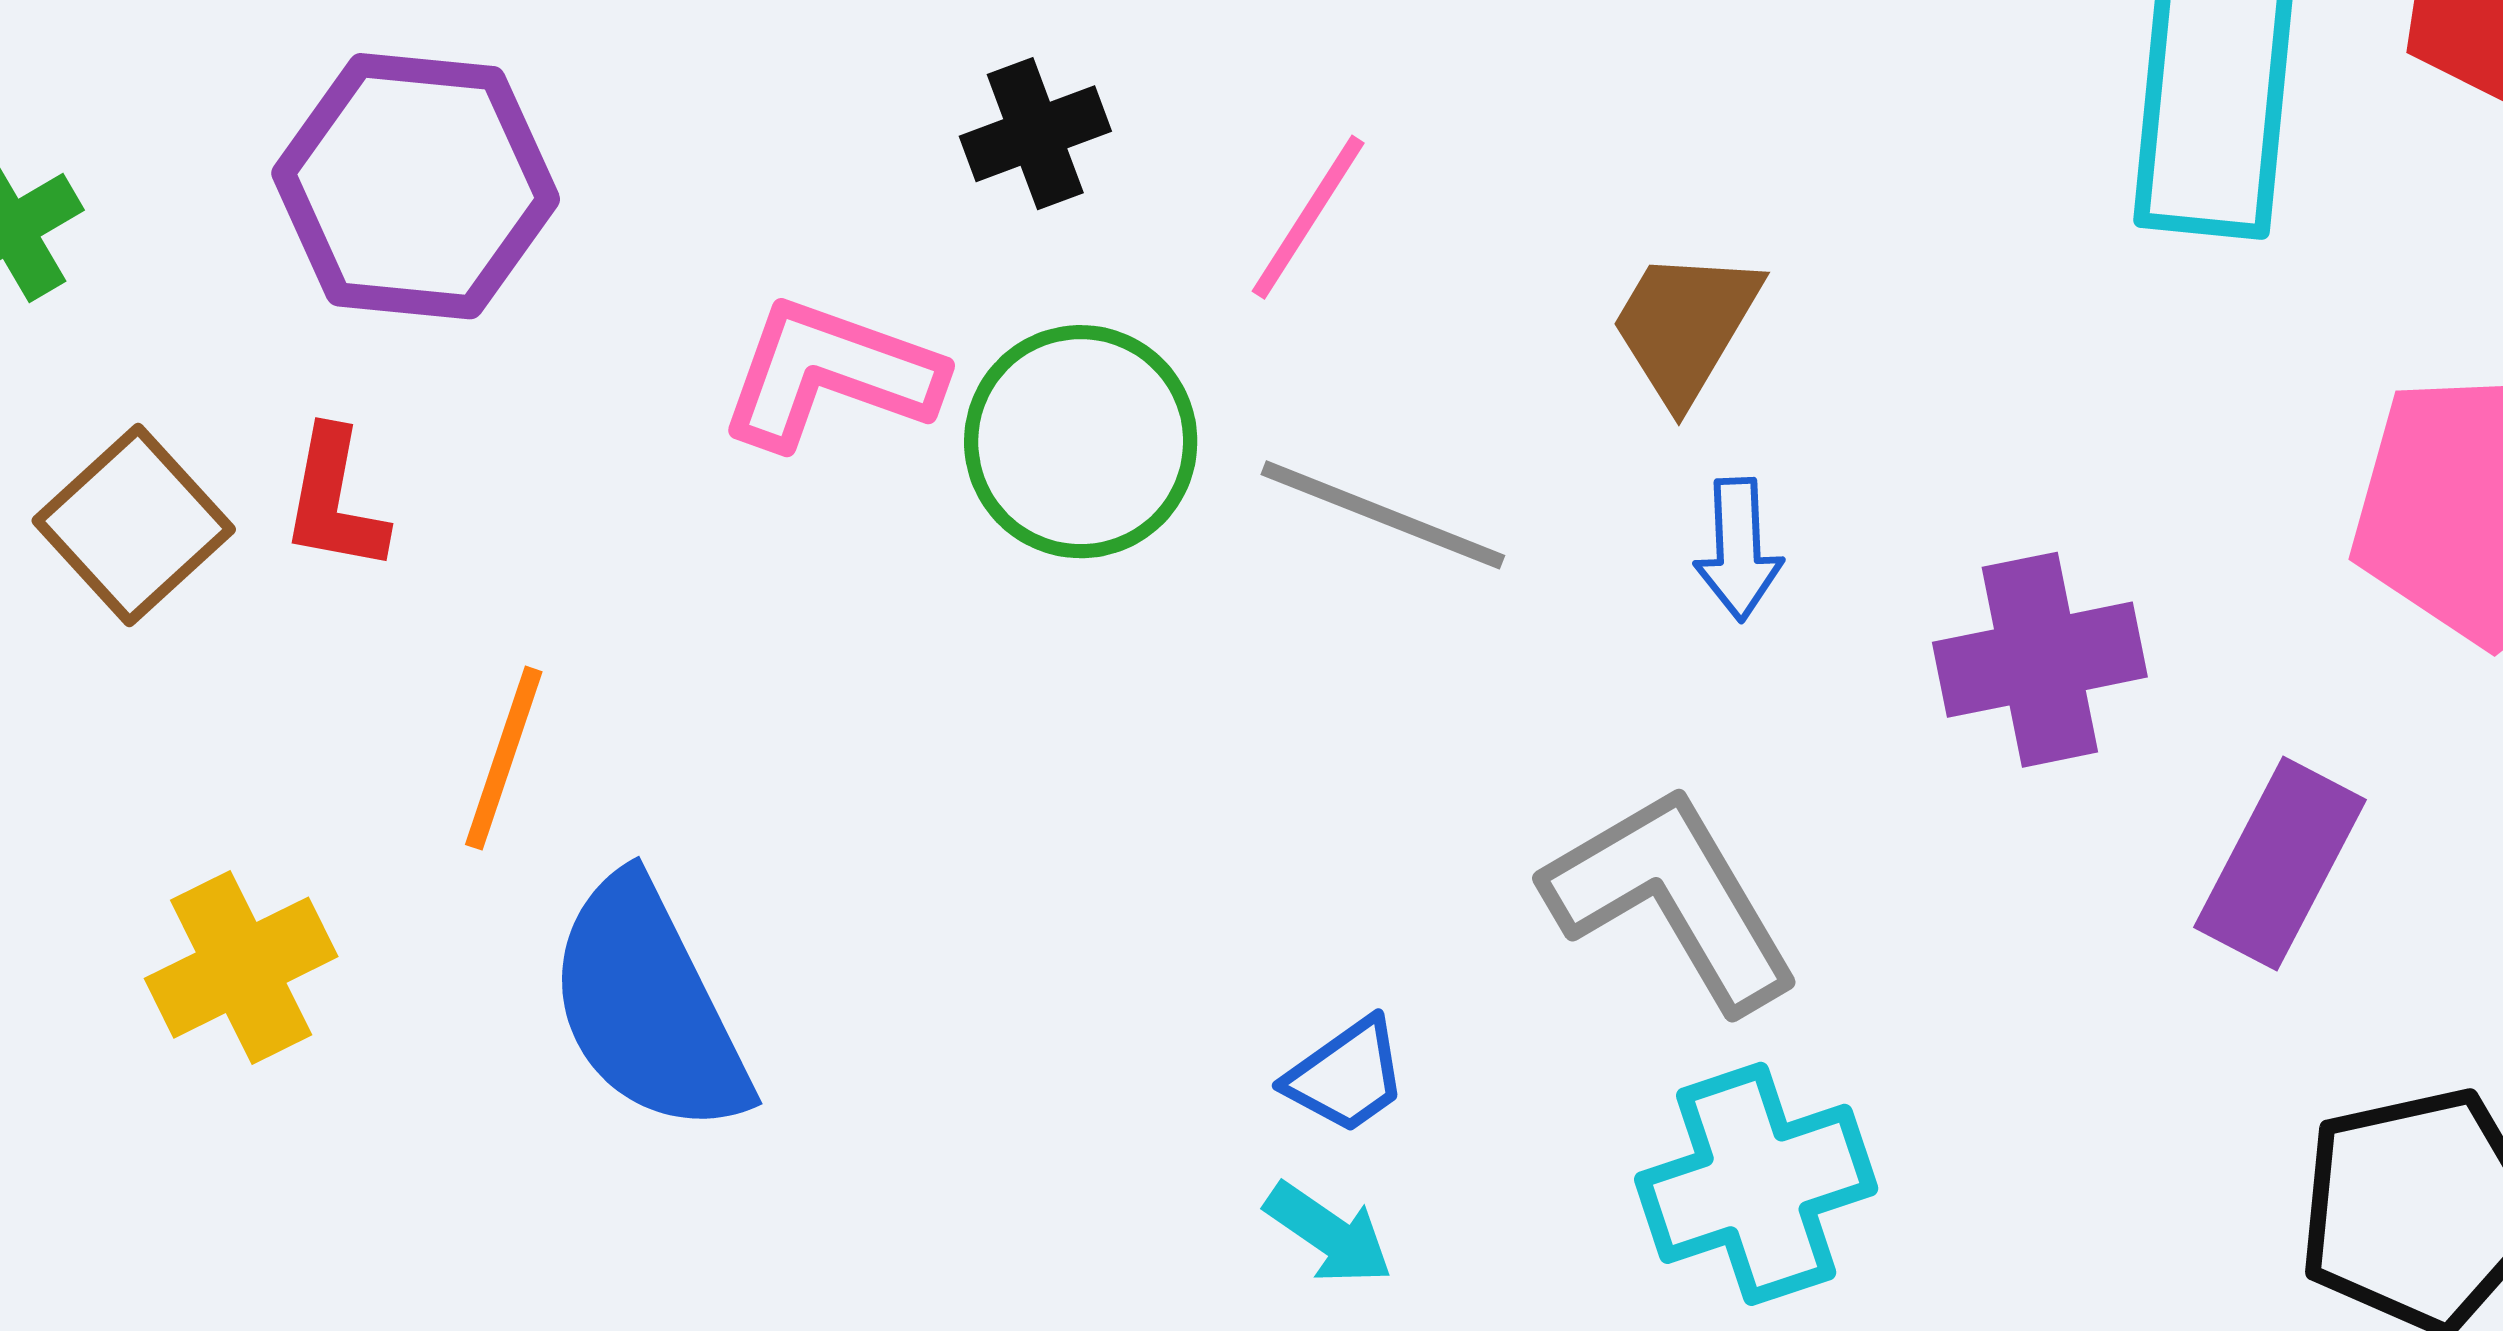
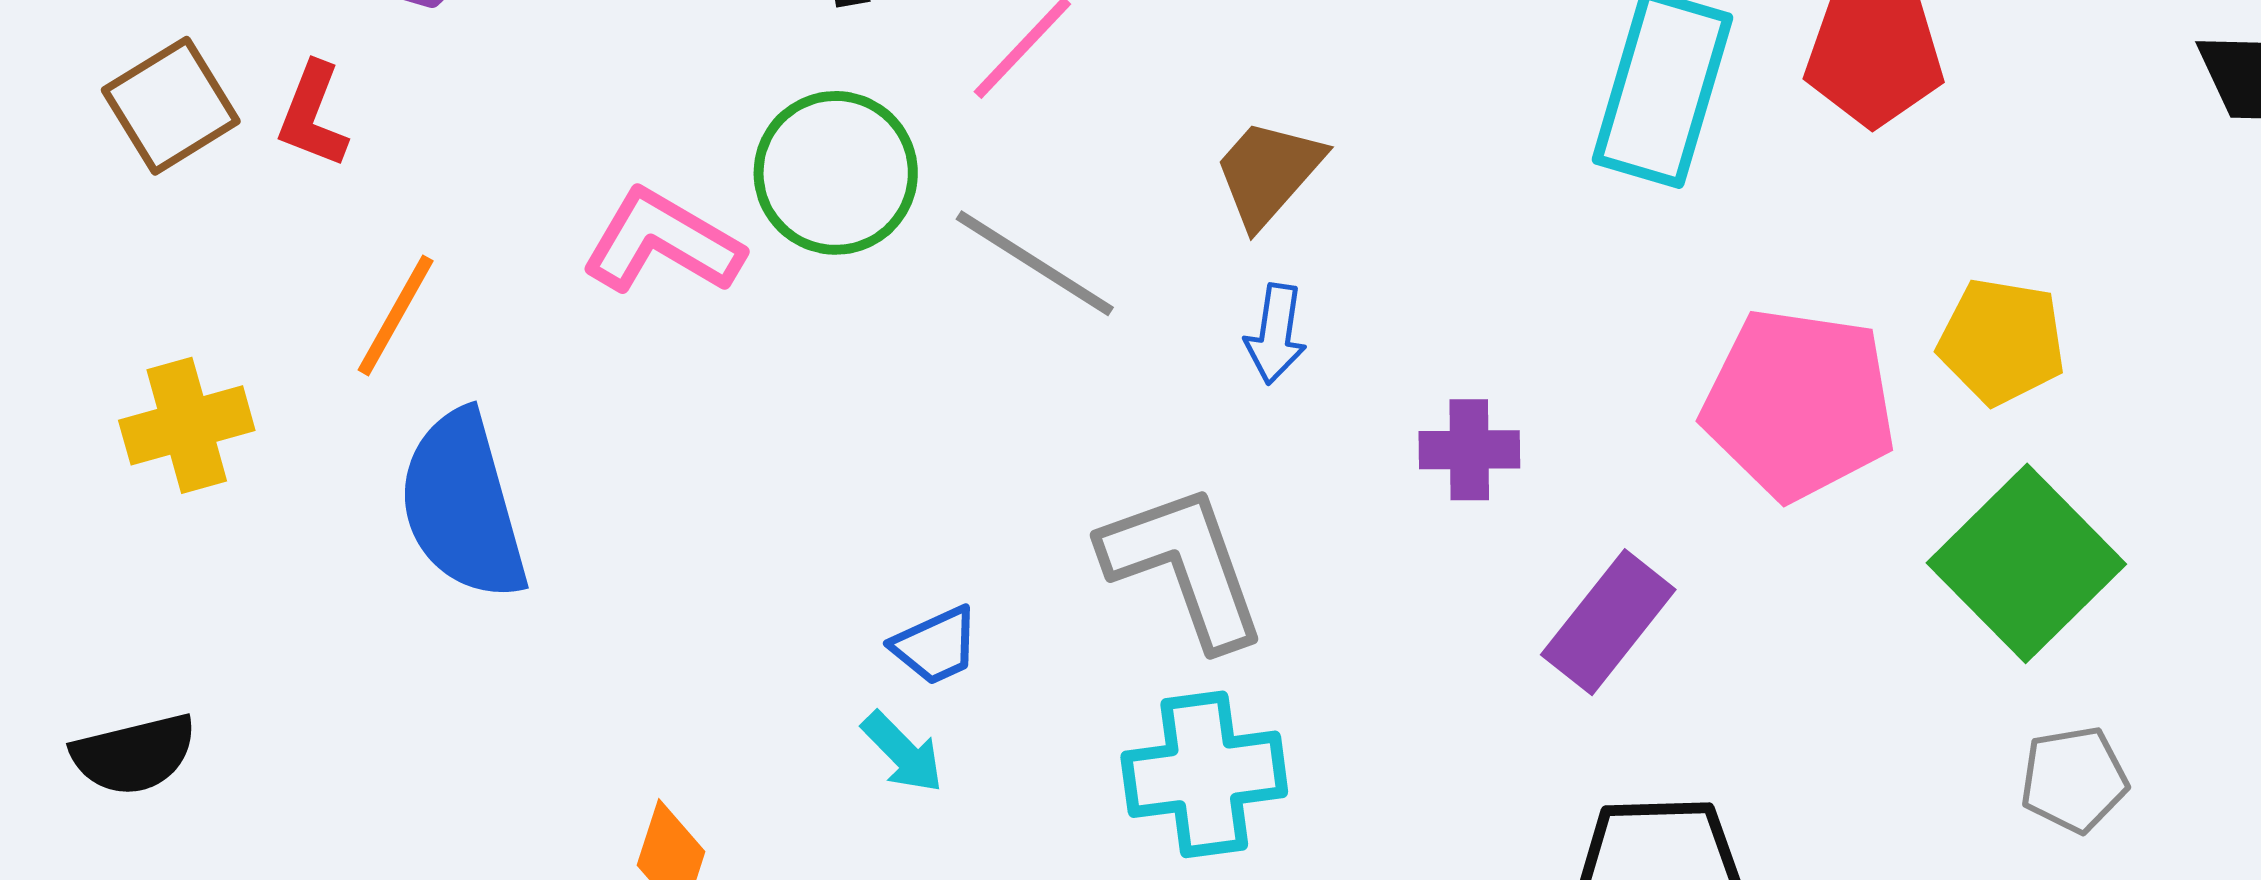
pink L-shape: (830, 374) -> (662, 242), moved
purple cross: (2040, 660) -> (1469, 450), size x0.7

